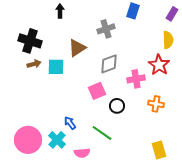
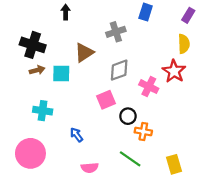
pink cross: (136, 79) -> (149, 87), turned 36
orange cross: (156, 104) -> (143, 131), moved
green line: (102, 133) -> (130, 159), moved
cyan cross: (57, 140) -> (43, 111), moved, turned -36

